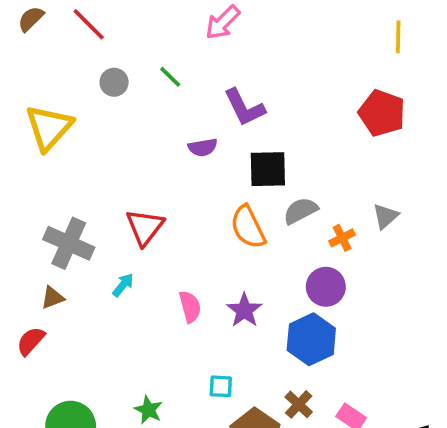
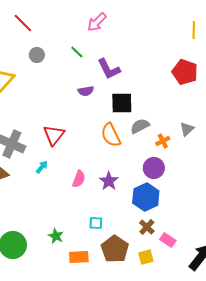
green line: (170, 77) -> (77, 52), moved
pink semicircle: (190, 307) -> (79, 179), turned 36
brown cross: (299, 404) -> (147, 227), moved

